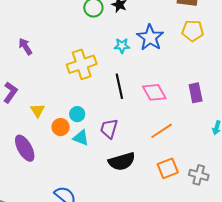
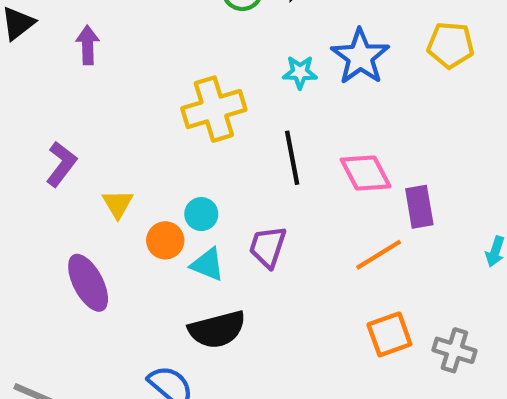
purple arrow: (25, 46) -> (88, 45), moved, turned 30
purple rectangle: (196, 93) -> (419, 207), moved
black semicircle: (122, 161) -> (217, 329), moved

